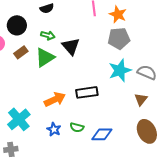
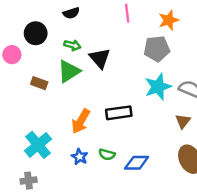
orange star: (118, 14) -> (169, 20), moved, turned 30
brown rectangle: (21, 52) -> (39, 83), moved, turned 56
orange arrow: (55, 99) -> (81, 121), turned 145

